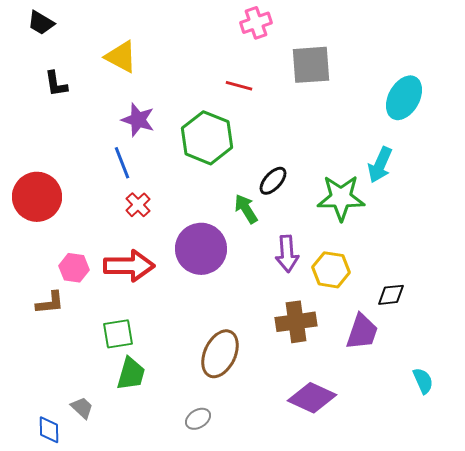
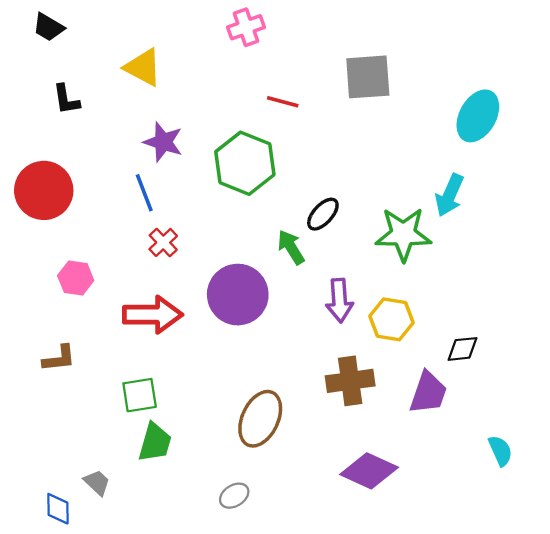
pink cross: (256, 23) -> (246, 27), moved
red circle: (37, 197) -> (44, 190), moved
pink hexagon: (74, 268) -> (76, 278), moved

